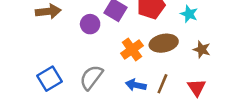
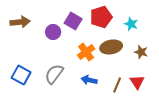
blue square: (49, 79) -> (21, 75), turned -30
brown line: (162, 84) -> (117, 85), moved

